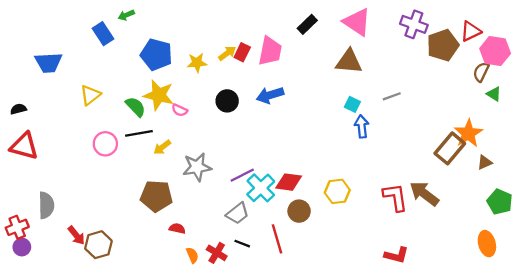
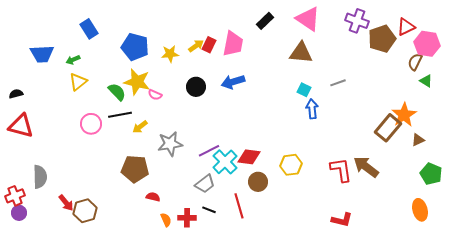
green arrow: (126, 15) -> (73, 60), moved
red cross: (217, 253) -> (187, 218), turned -30

